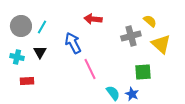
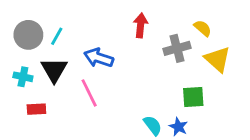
red arrow: (93, 19) -> (141, 25), moved, turned 90
blue arrow: (73, 43) -> (99, 58), turned -45
black triangle: (40, 52) -> (54, 70), size x1.5
pink line: (90, 69) -> (89, 93), moved

